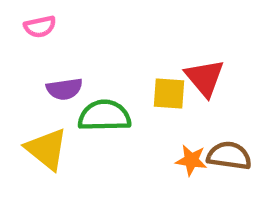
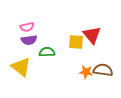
pink semicircle: (40, 27) -> (27, 27), moved
green semicircle: (104, 116) -> (47, 52), size x0.7

